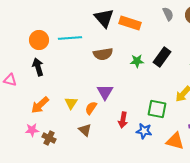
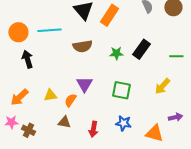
orange rectangle: (130, 23) -> (109, 15), turned -75
black arrow: (38, 67) -> (27, 59), moved
yellow triangle: (71, 103) -> (50, 95), turned 48
green square: (157, 109) -> (121, 90), moved
red arrow: (123, 120) -> (93, 129), moved
brown triangle: (85, 130) -> (64, 122), turned -32

